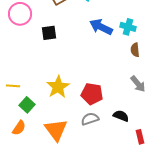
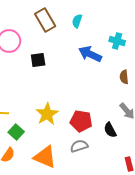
cyan cross: (128, 27) -> (117, 41), moved
black semicircle: (121, 116) -> (110, 130), moved, turned -140
orange triangle: (56, 130) -> (45, 157), turned -30

